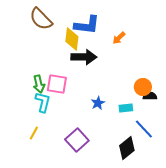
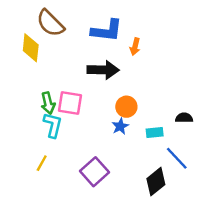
orange arrow: (119, 38) -> (135, 47), moved, turned -32
yellow diamond: (72, 39) -> (31, 48), moved
orange circle: (143, 87) -> (126, 107), moved

